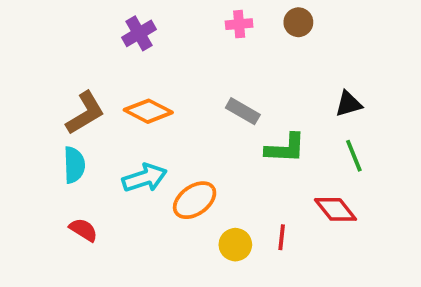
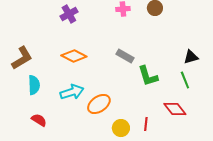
black triangle: (348, 104) -> (191, 57), moved
brown L-shape: (85, 113) -> (22, 58), moved
green L-shape: (285, 148) -> (148, 76), turned 70

